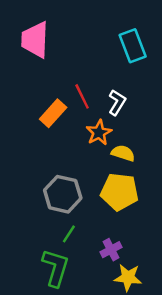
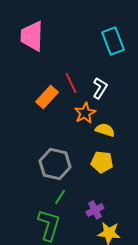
yellow pentagon: (119, 192) -> (102, 162), size x0.7

